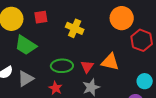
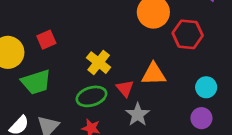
yellow cross: (75, 28) -> (99, 63), moved, turned 30
green trapezoid: (26, 45) -> (36, 82), turned -35

